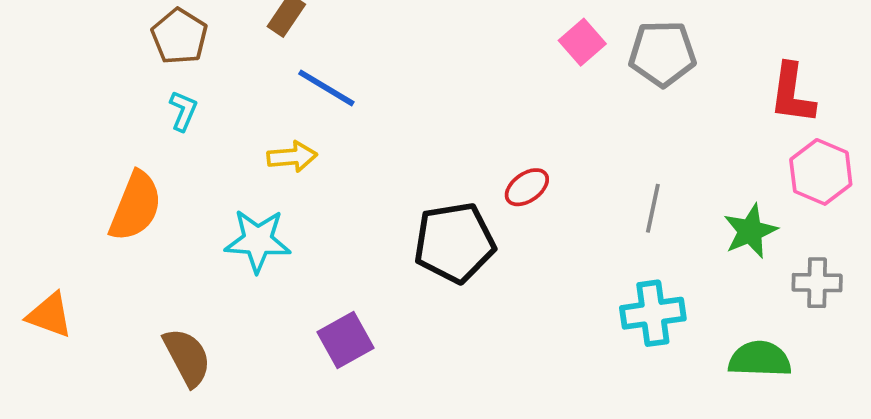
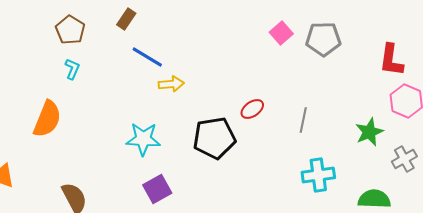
yellow arrow: (292, 157) -> (171, 84), moved
gray line: (653, 208) -> (303, 120), moved
cyan star: (258, 241) -> (143, 139), moved
gray cross: (817, 283) -> (404, 159), turned -30

